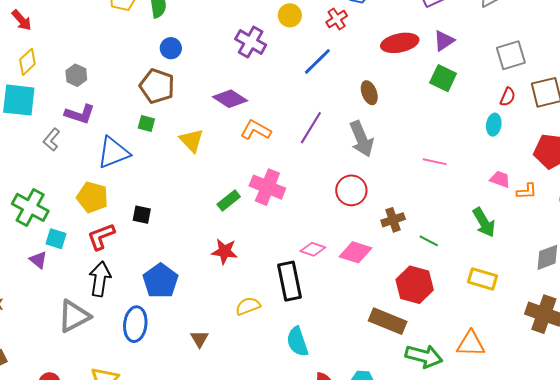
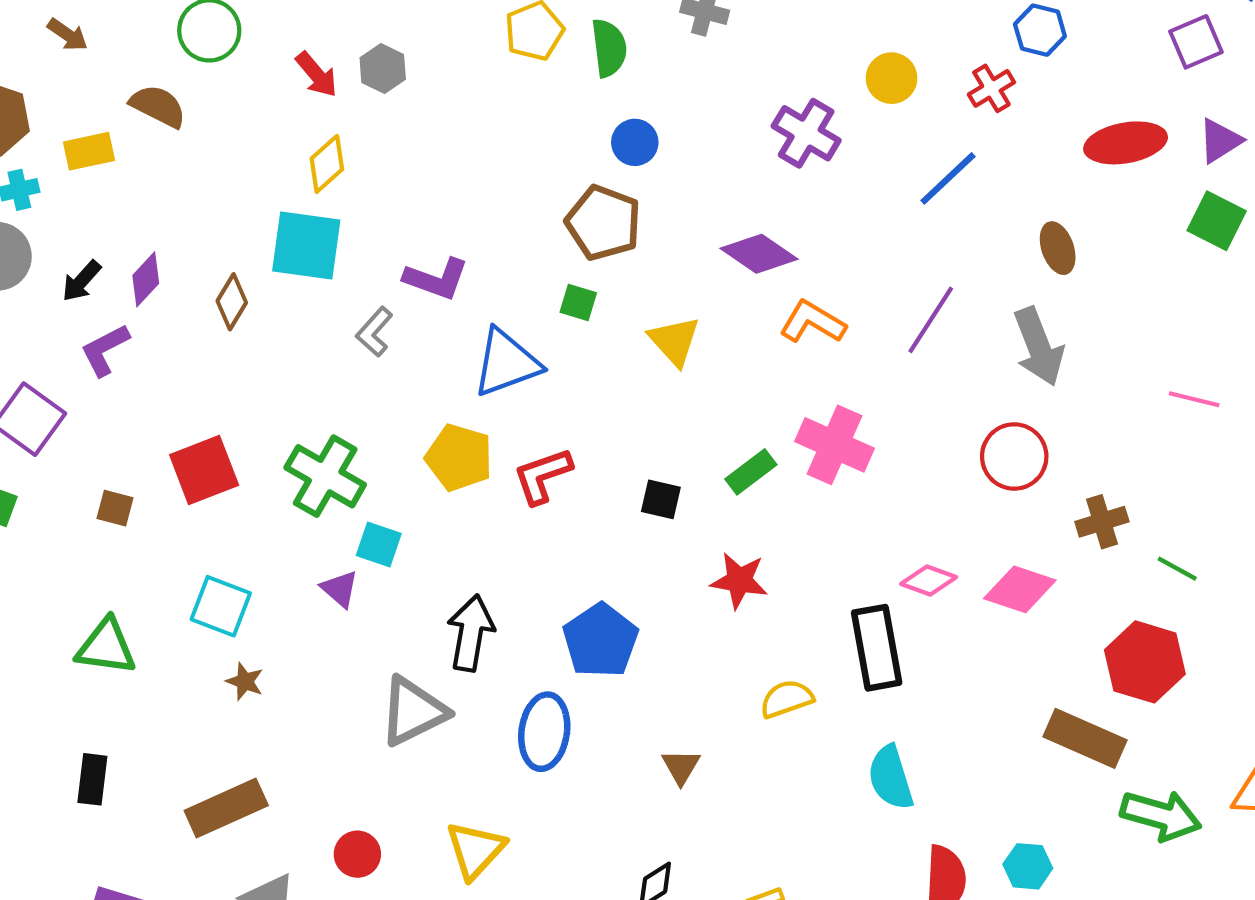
gray hexagon: (76, 75) -> (383, 68), moved
black square: (142, 215) -> (661, 499), moved
red L-shape: (101, 236) -> (542, 476), moved

